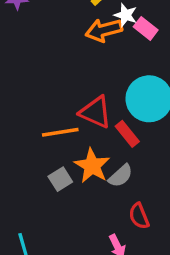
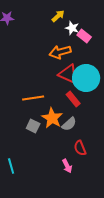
orange arrow: (104, 30) -> (60, 52), moved
red triangle: (95, 112) -> (68, 74), moved
gray square: (60, 179) -> (33, 126), turned -32

